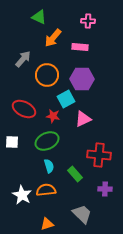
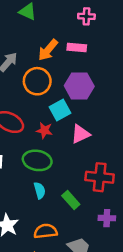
orange arrow: (53, 38) -> (48, 50), moved
green ellipse: (47, 141) -> (37, 160), turned 35
orange semicircle: (46, 190) -> (46, 231), moved

